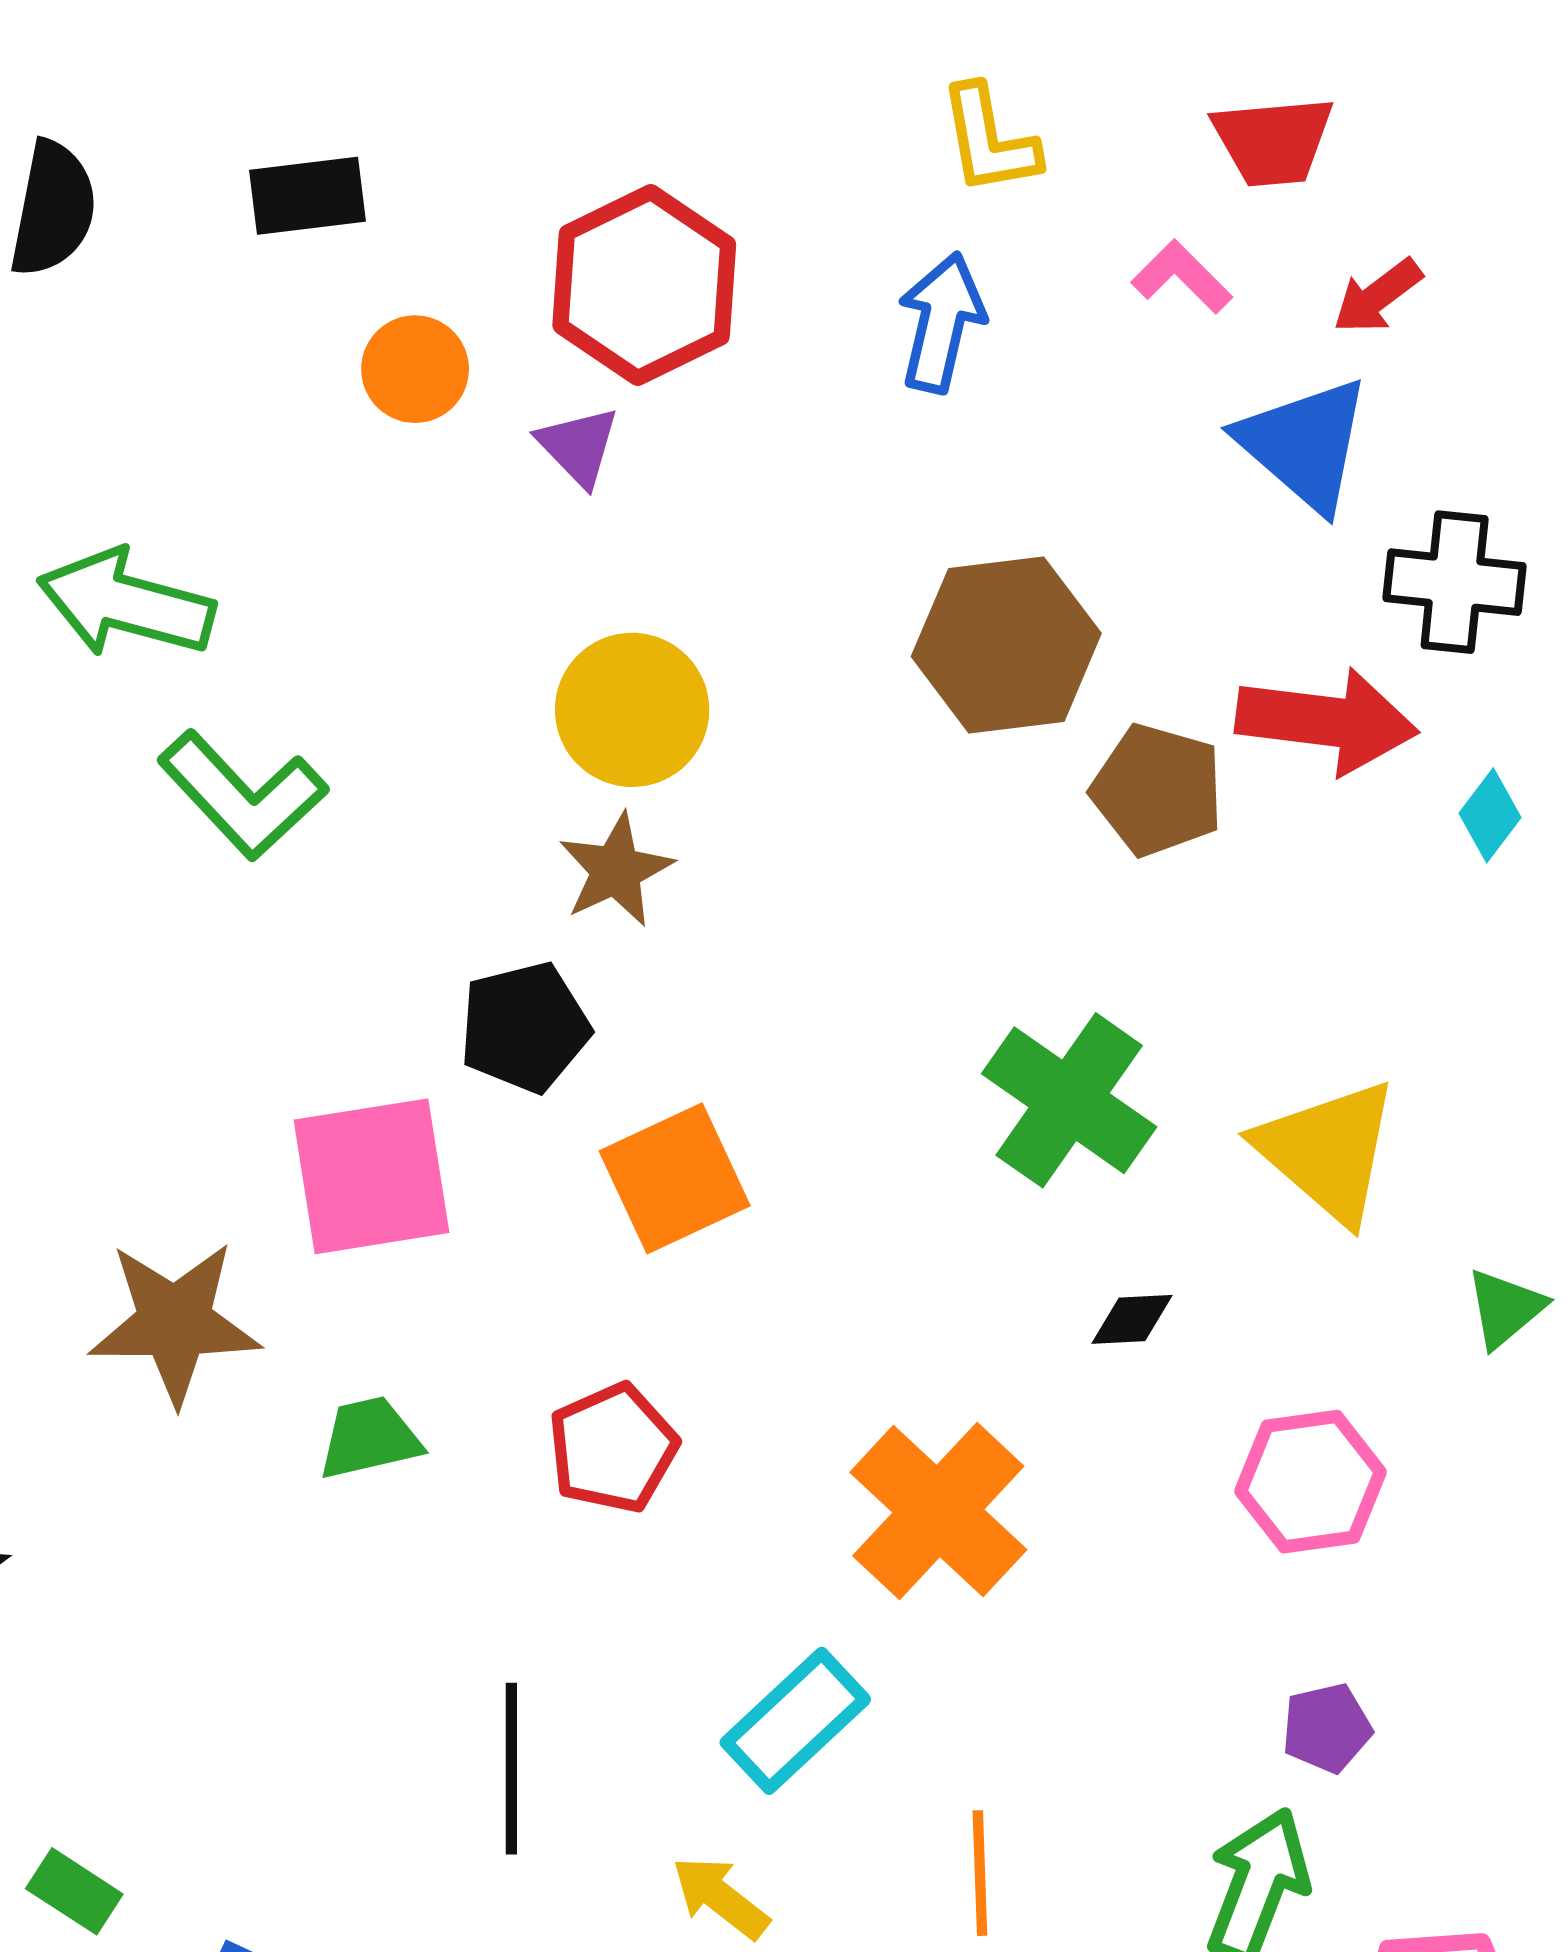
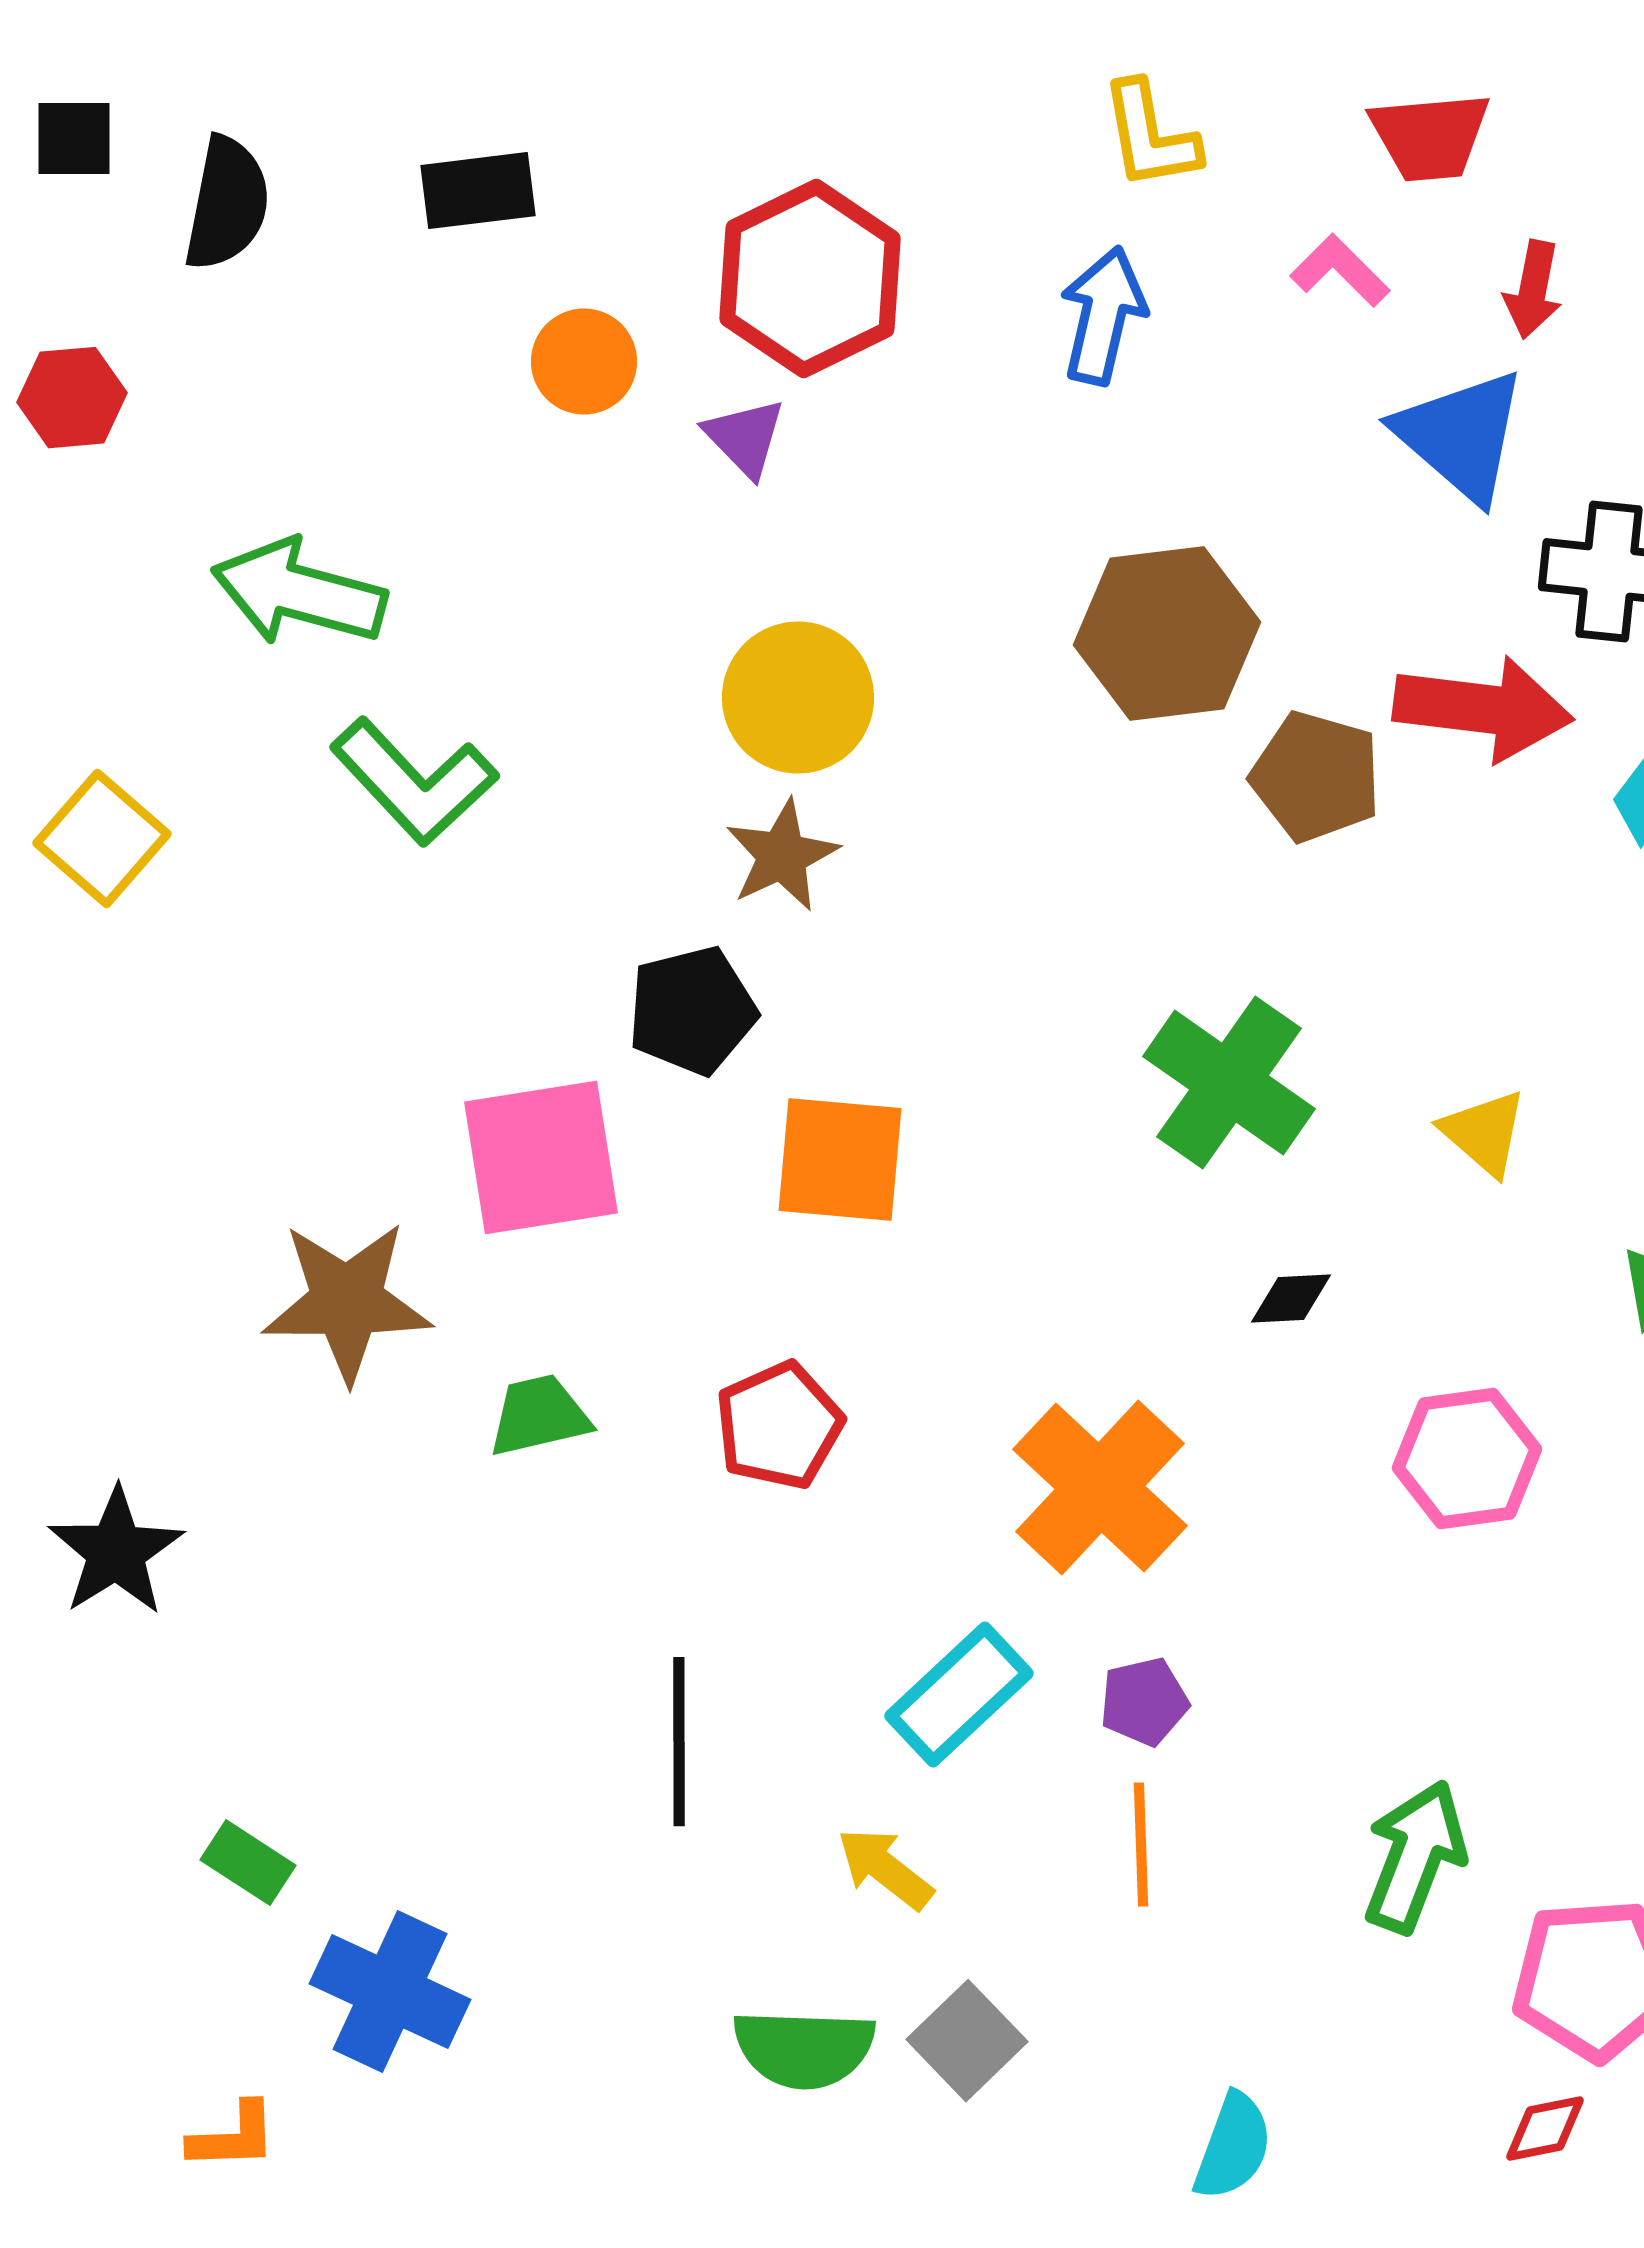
red arrow: (1377, 296) -> (1533, 290), turned -42
yellow triangle: (1328, 1151) -> (1484, 1133), size x0.6
orange square: (675, 1178) -> (840, 1160), turned 30
purple pentagon: (1327, 1728) -> (1144, 1702), moved

